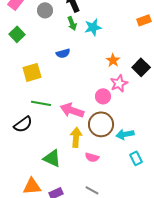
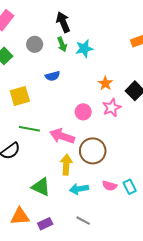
gray circle: (45, 10) -> (35, 44), moved
pink circle: (103, 96) -> (83, 112), moved
cyan arrow: (125, 134) -> (79, 189), moved
pink semicircle: (92, 157) -> (110, 186), moved

